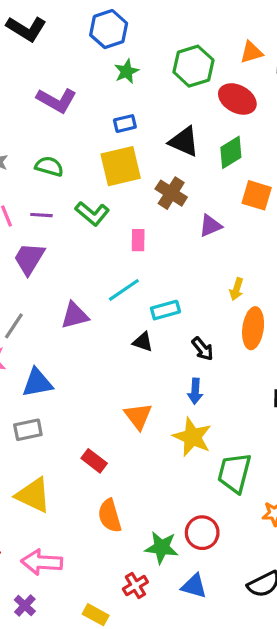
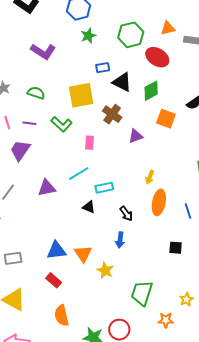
blue rectangle: (125, 124) -> (103, 68), moved
blue triangle: (37, 383) -> (56, 250), moved
yellow star: (192, 437) -> (105, 270), moved, size x0.7

